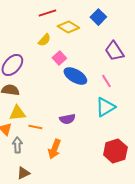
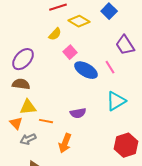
pink line: (106, 81) -> (110, 67), moved
gray arrow: (17, 145) -> (28, 139), turned -112

